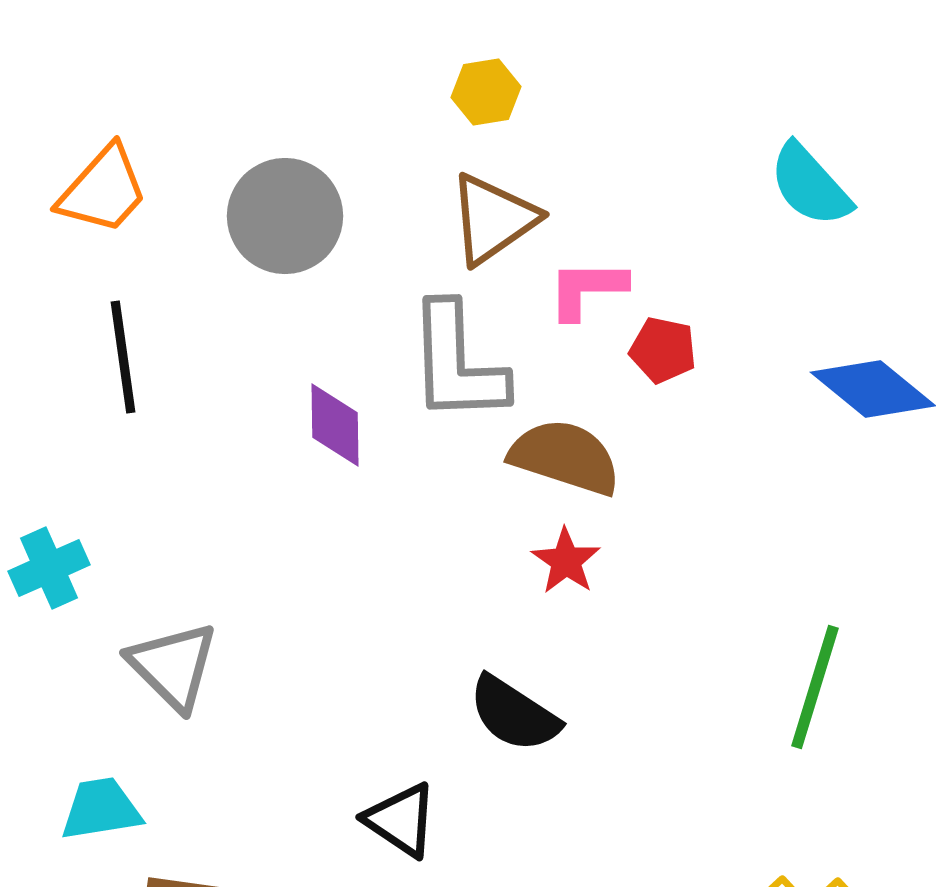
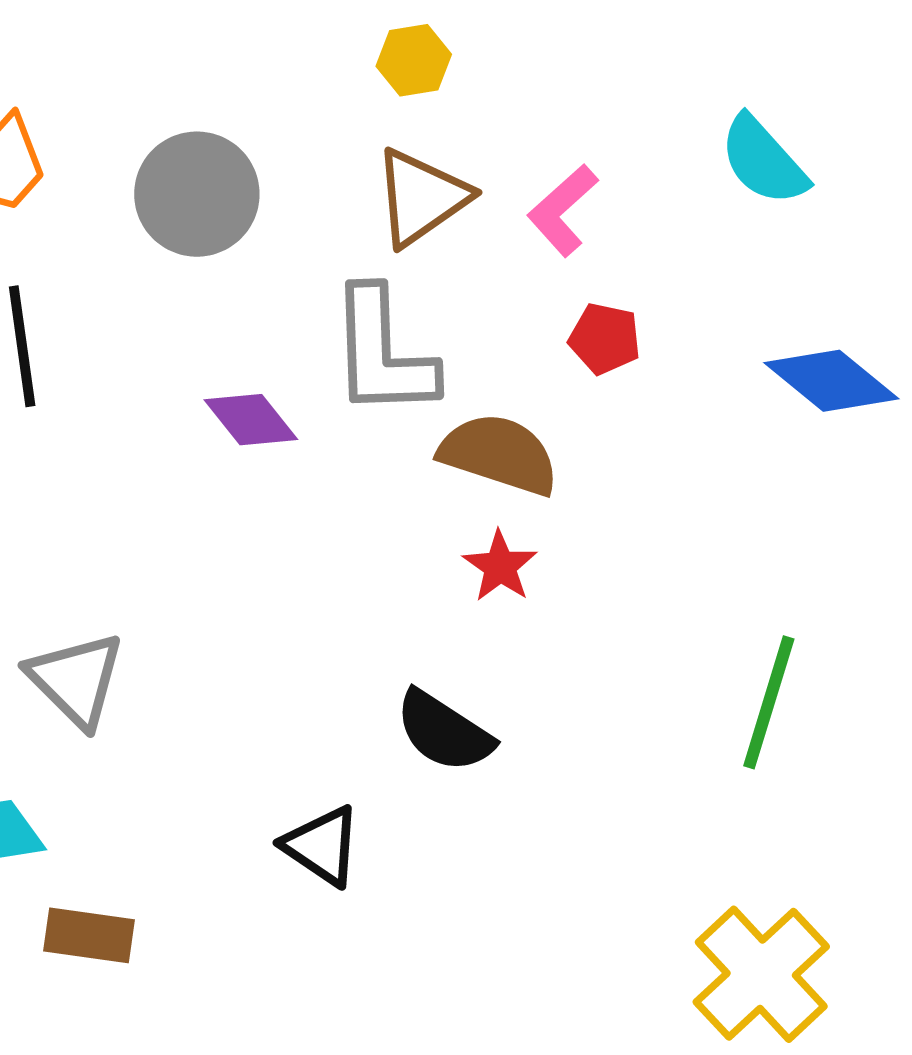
pink L-shape: (587, 289) -> (563, 210), moved, turned -42
purple diamond: (335, 425) -> (251, 420), turned -38

